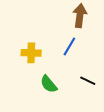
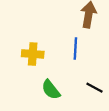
blue line: (69, 46) -> (75, 49), turned -30

